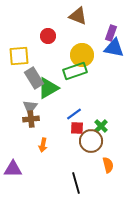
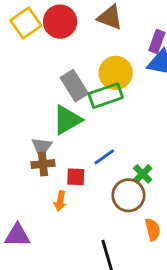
red circle: (48, 36) -> (60, 22), moved, size x1.5
yellow square: (19, 56) -> (26, 23), moved, turned -30
gray rectangle: (34, 78) -> (74, 86), moved
red square: (77, 128) -> (76, 177), moved

